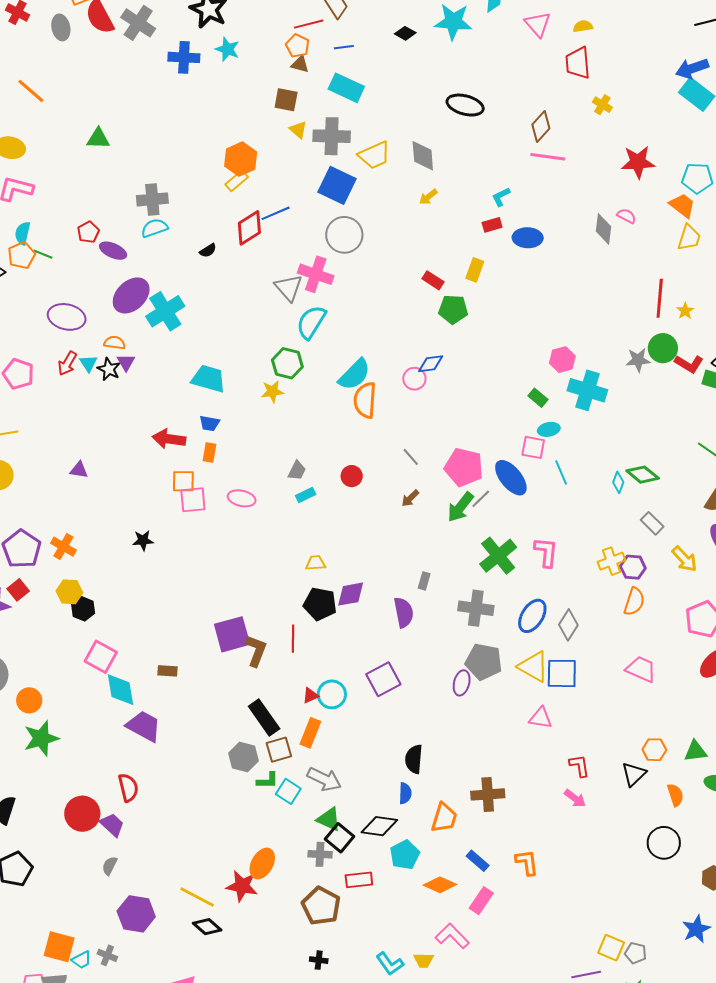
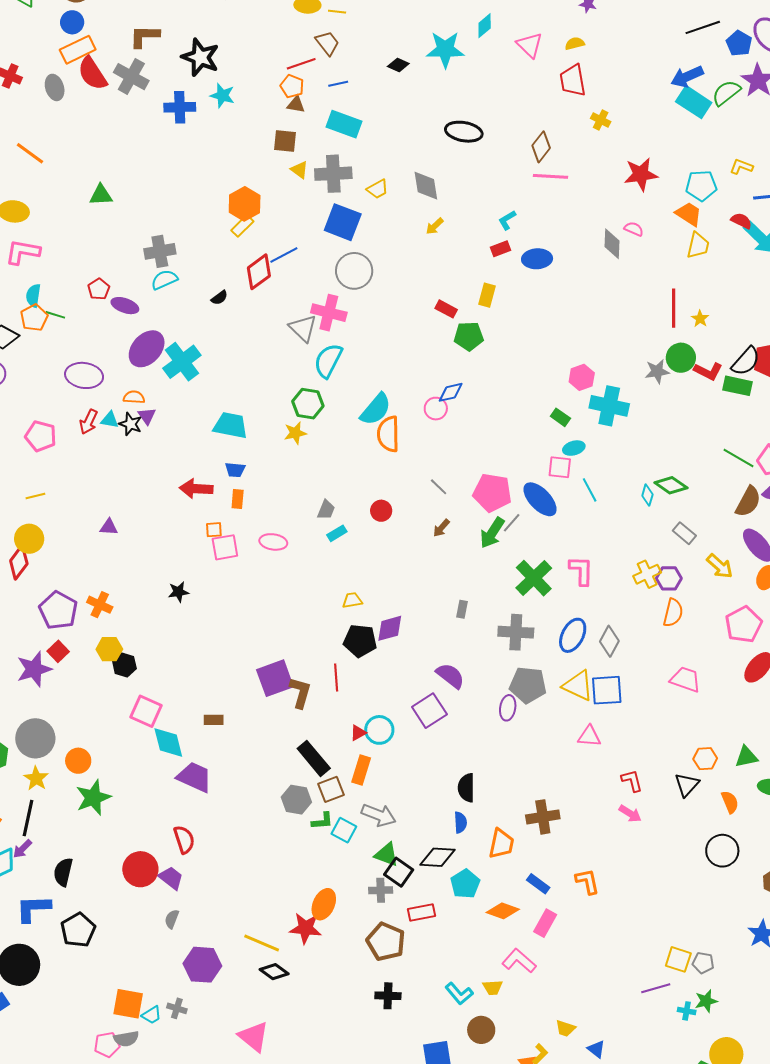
yellow trapezoid: (374, 155) -> (378, 189), size x0.7
cyan triangle: (89, 363) -> (110, 420), turned -42
orange square: (183, 481) -> (214, 530), size x0.7
purple semicircle: (404, 612) -> (450, 676), moved, turned -36
black cross: (319, 960) -> (388, 996), size x1.4

